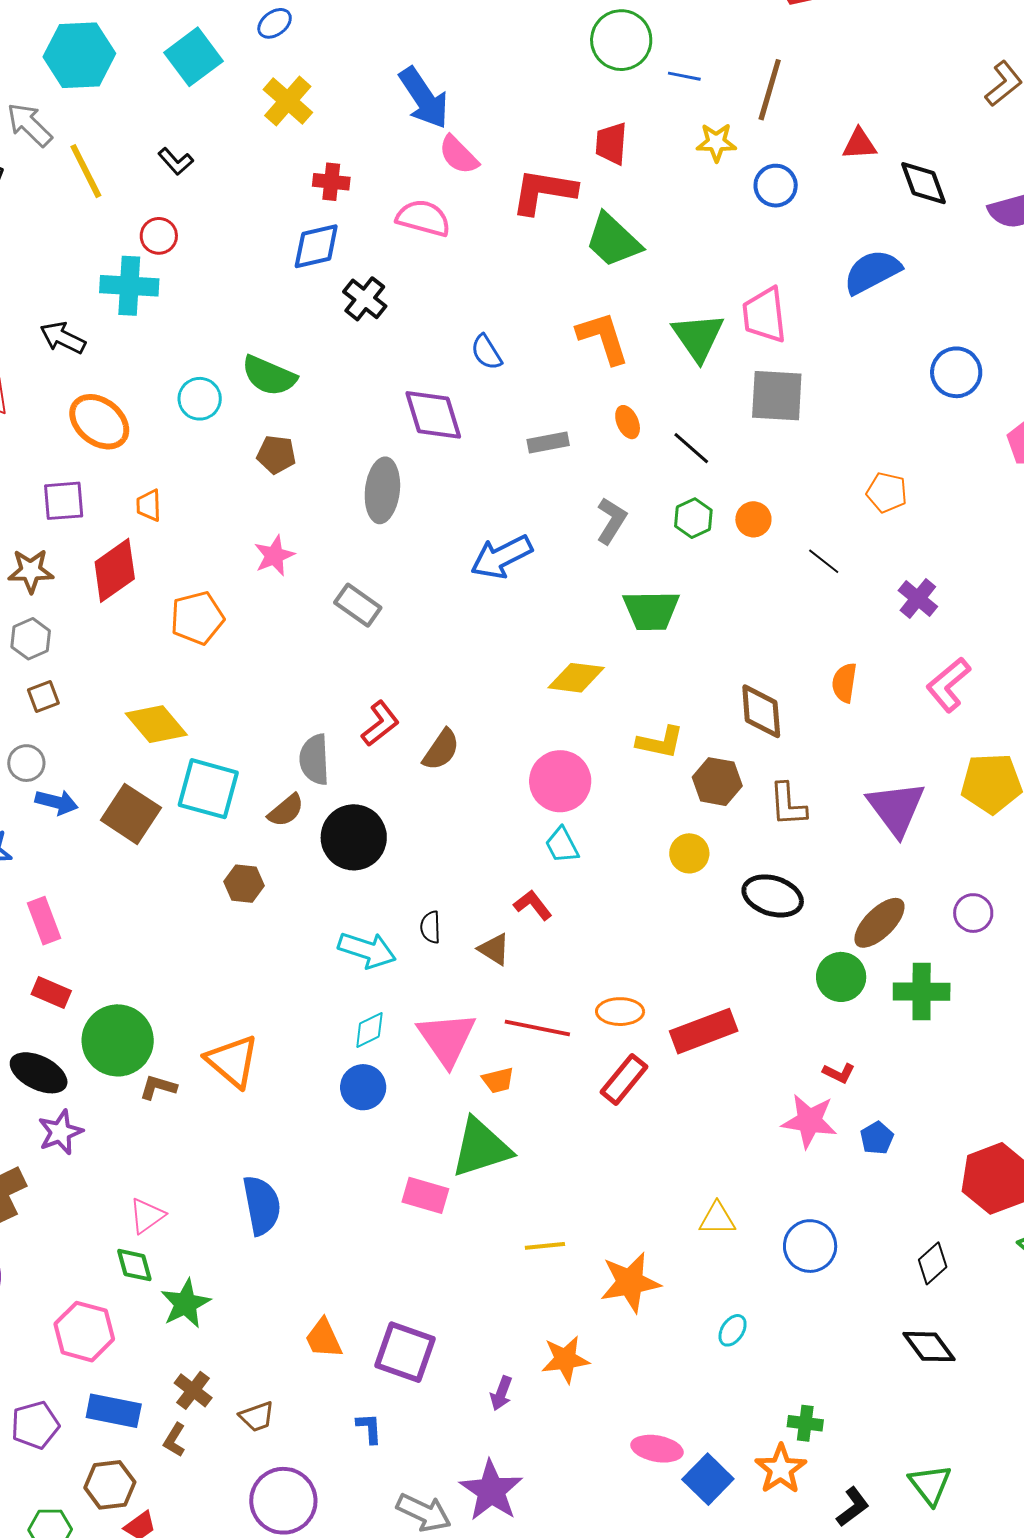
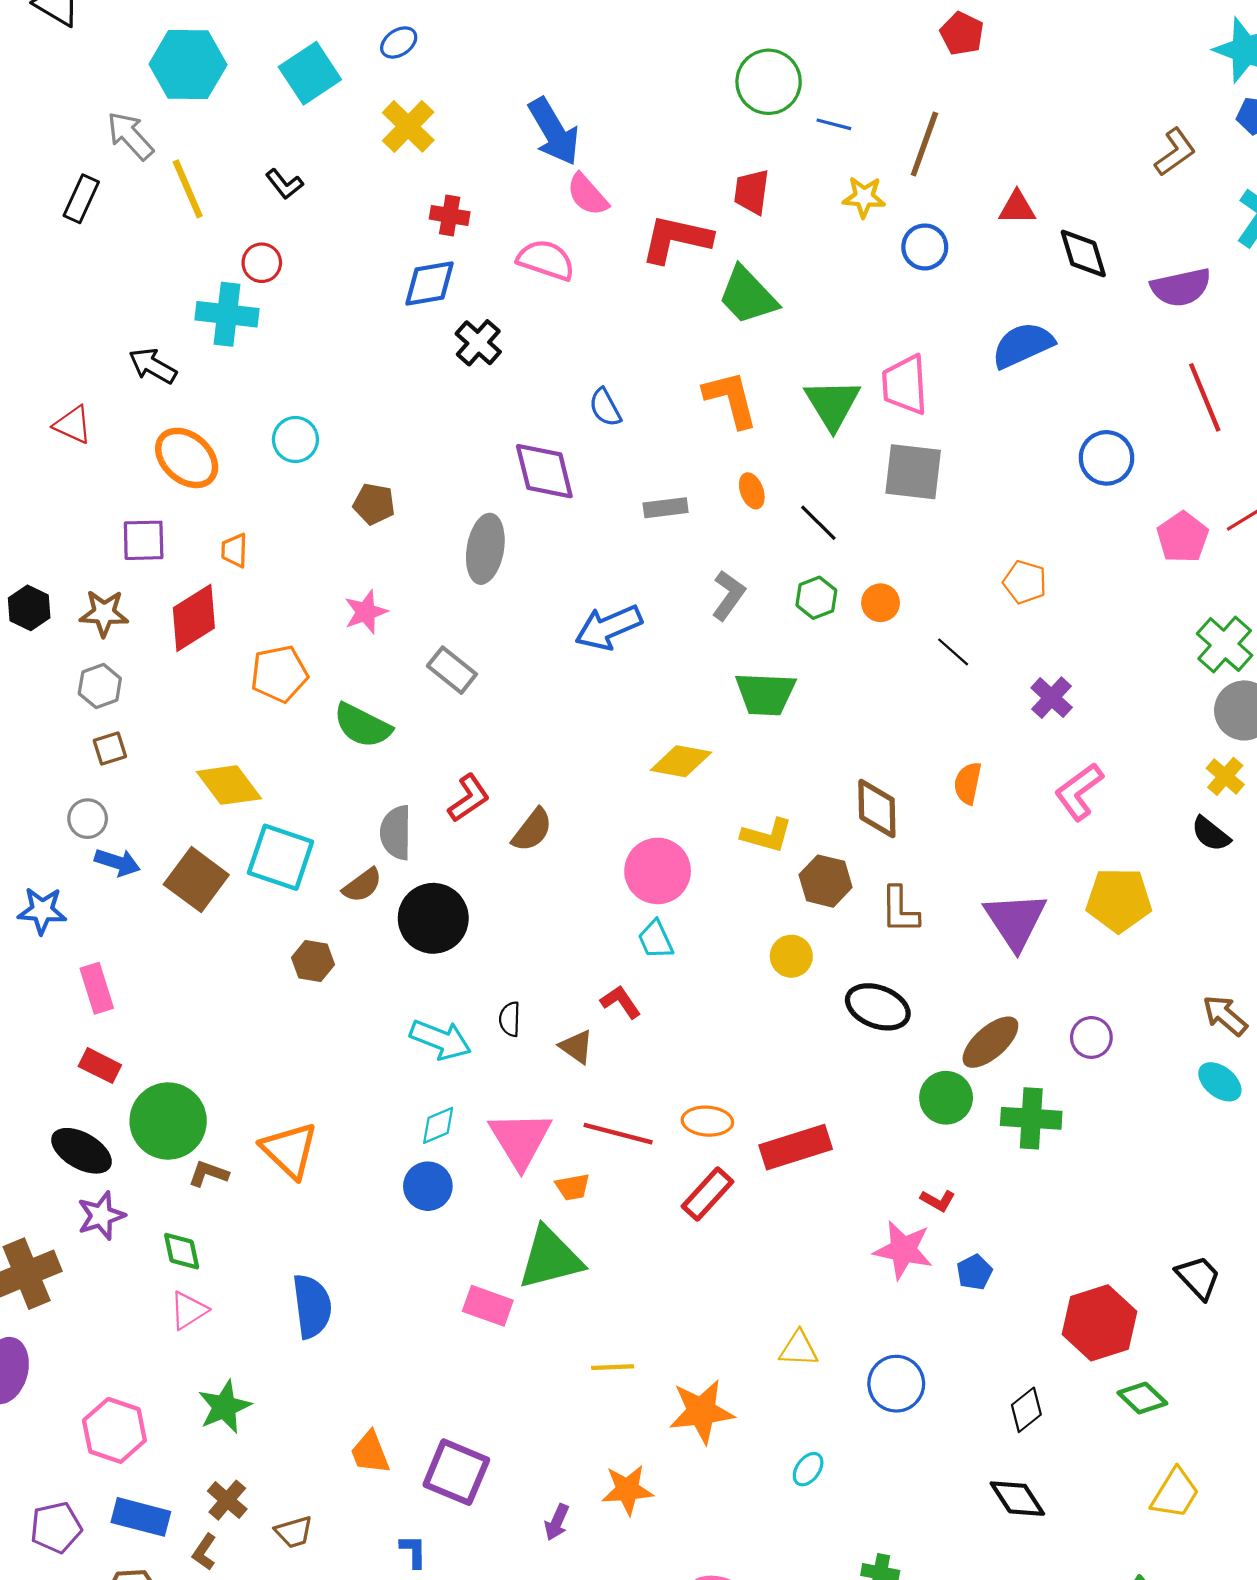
green semicircle: (269, 376) -> (362, 726), moved
green diamond: (134, 1265) -> (182, 1251), moved

